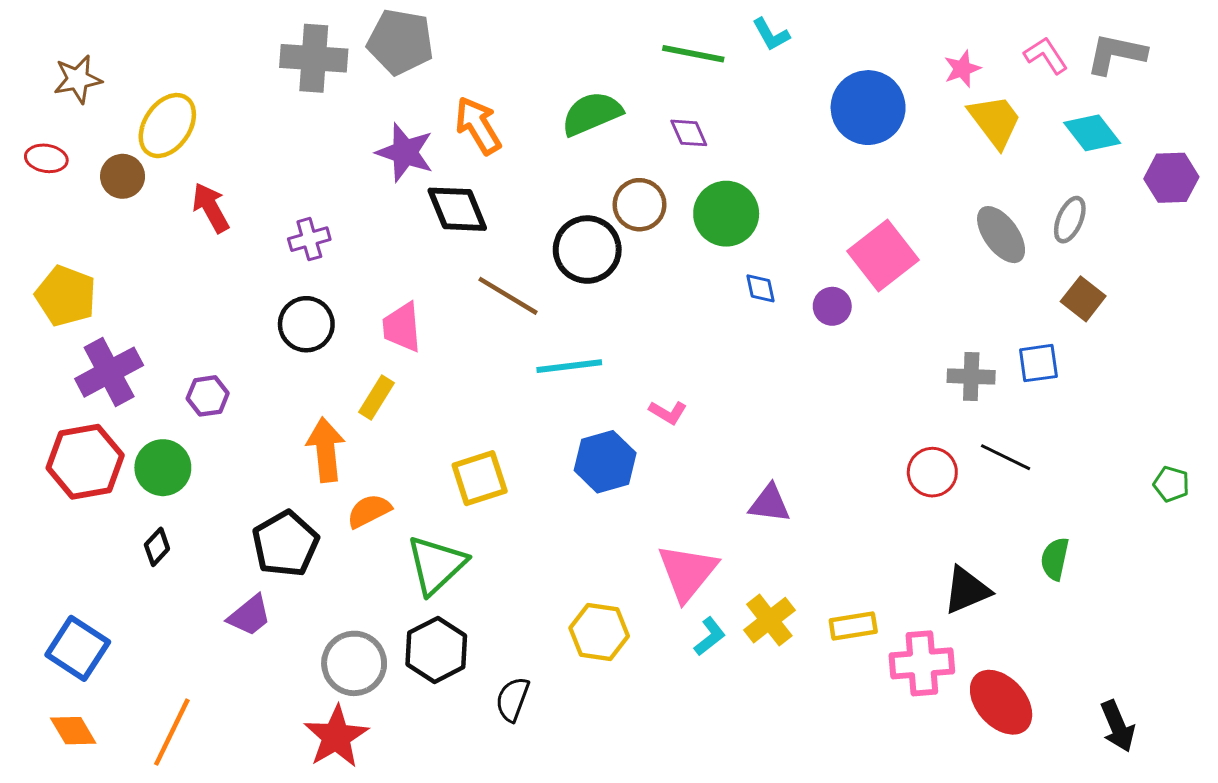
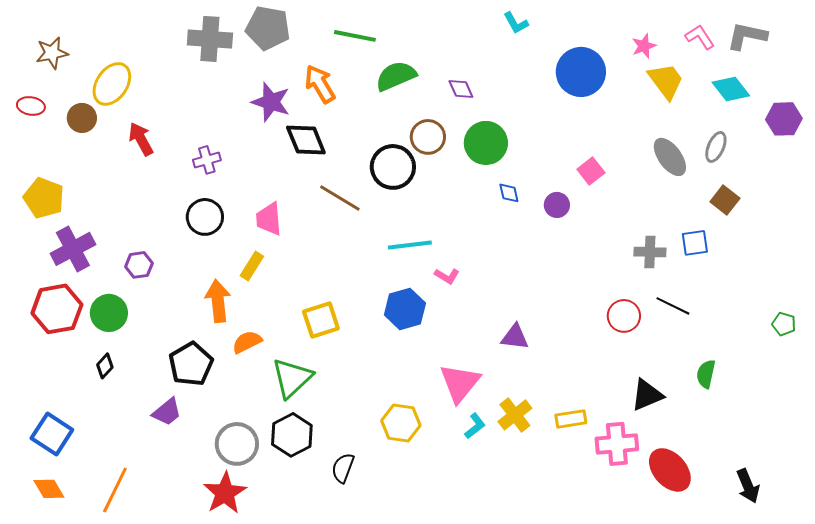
green line: (693, 54) -> (355, 36), moved
pink square: (883, 255) -> (591, 171), size x0.6
cyan line: (569, 366) -> (410, 245), moved

